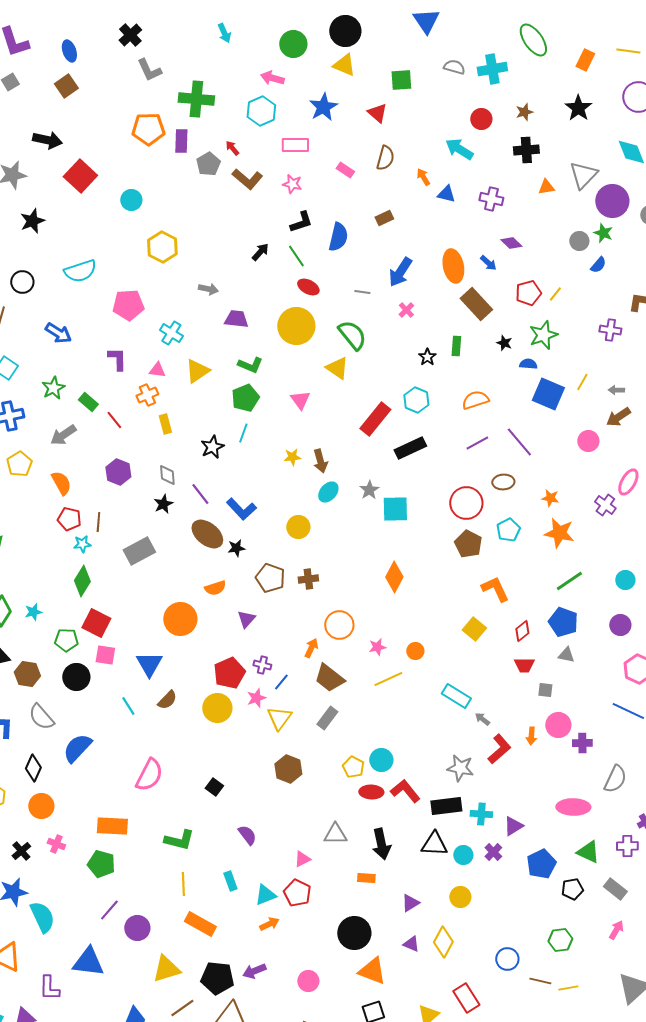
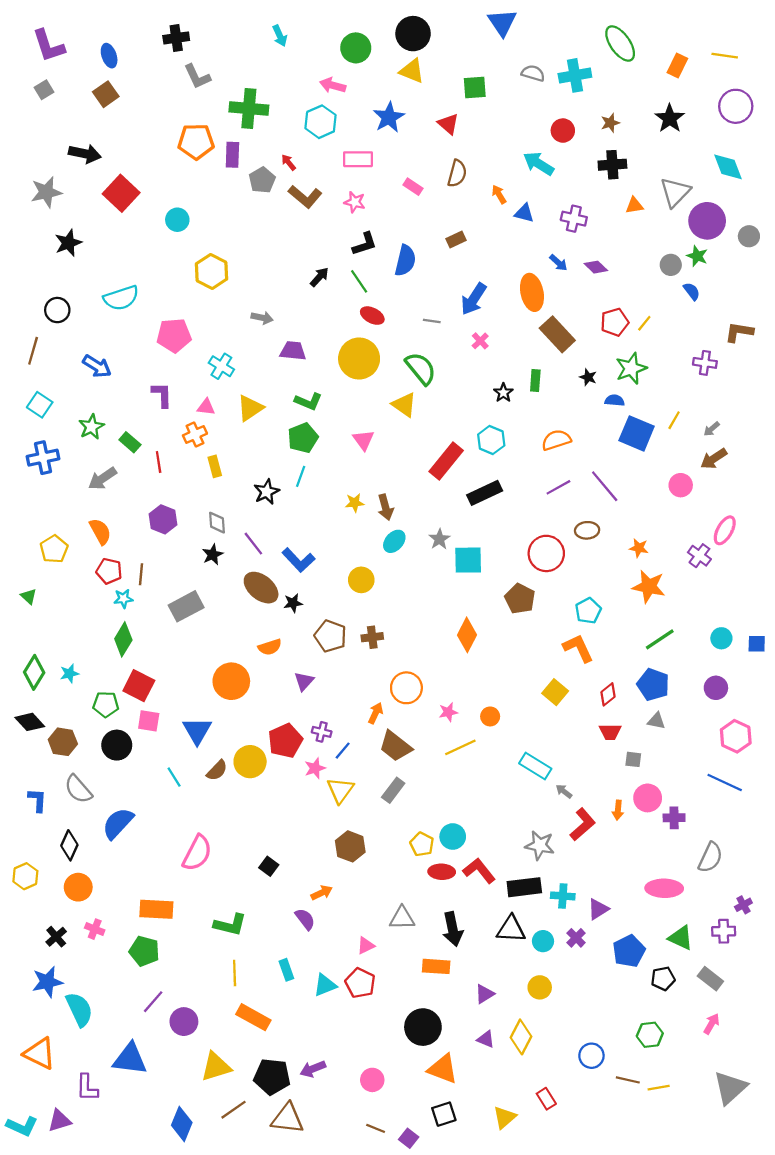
black cross: (130, 35) -> (176, 38), turned 35
blue arrow: (488, 263) -> (558, 263), moved
blue semicircle: (598, 265) -> (692, 291), turned -78
gray arrow: (616, 390) -> (712, 429), turned -42
red line: (114, 420) -> (159, 462), turned 30
yellow pentagon: (19, 464) -> (54, 549), moved
cyan pentagon: (508, 530) -> (588, 611), moved
brown pentagon: (468, 544) -> (520, 599), moved
yellow circle: (217, 708) -> (250, 762), moved
orange rectangle: (366, 878) -> (436, 966), size x1.4
orange arrow: (269, 924) -> (322, 893), moved
red rectangle: (466, 998) -> (546, 1099), size x0.7

